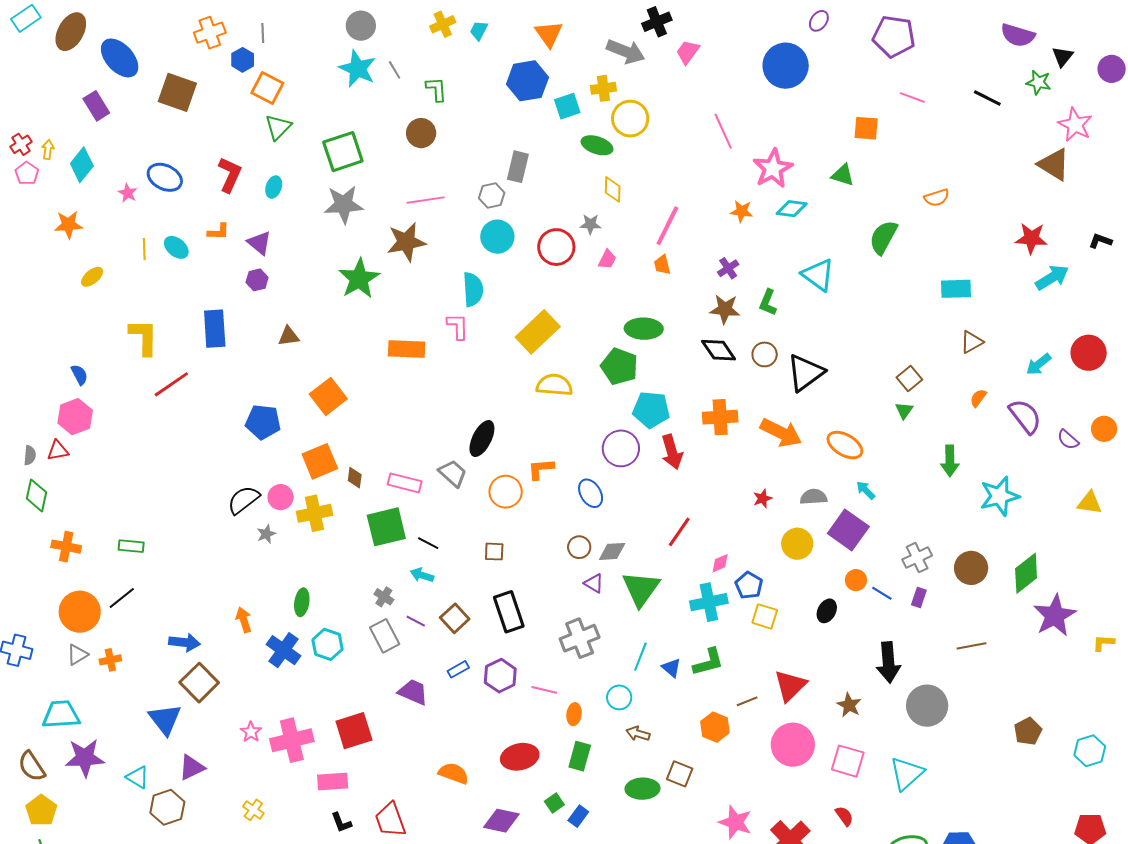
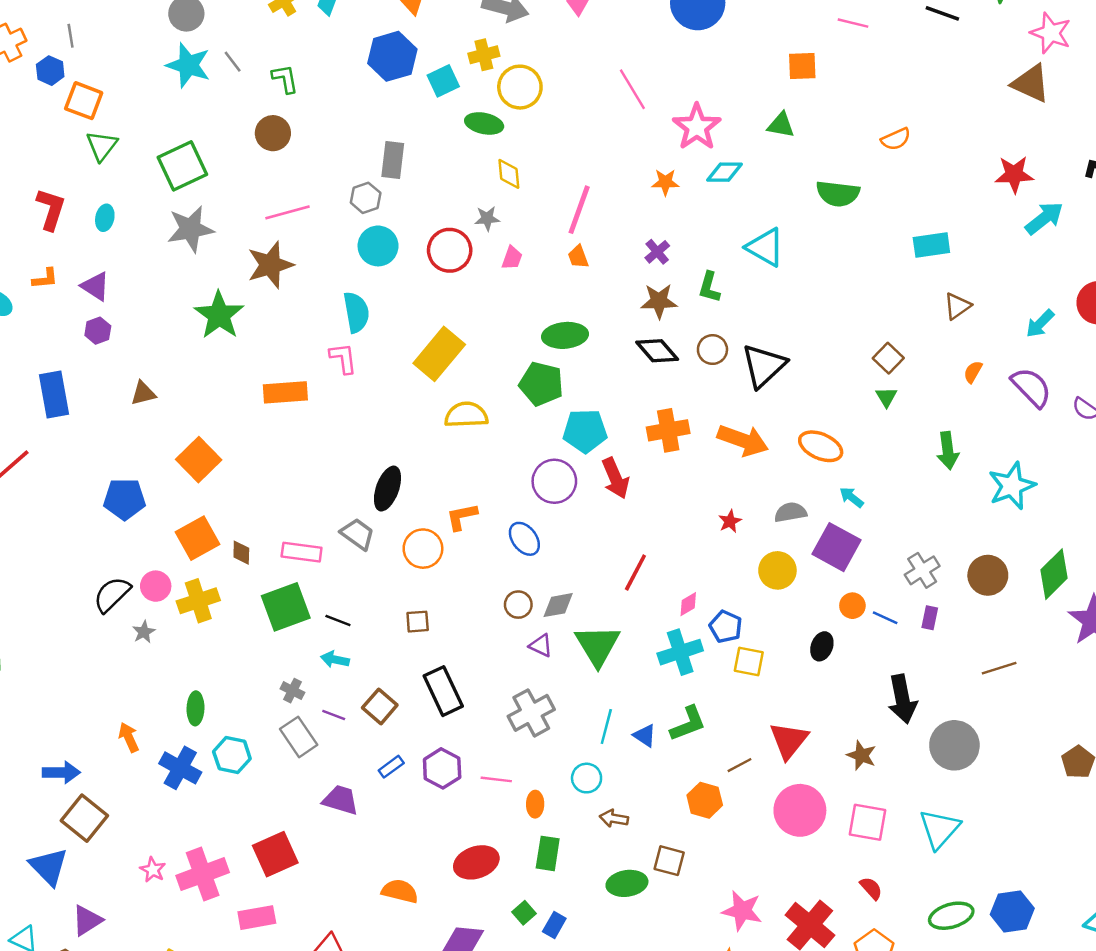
green semicircle: (883, 237) -> (838, 194), turned -105

